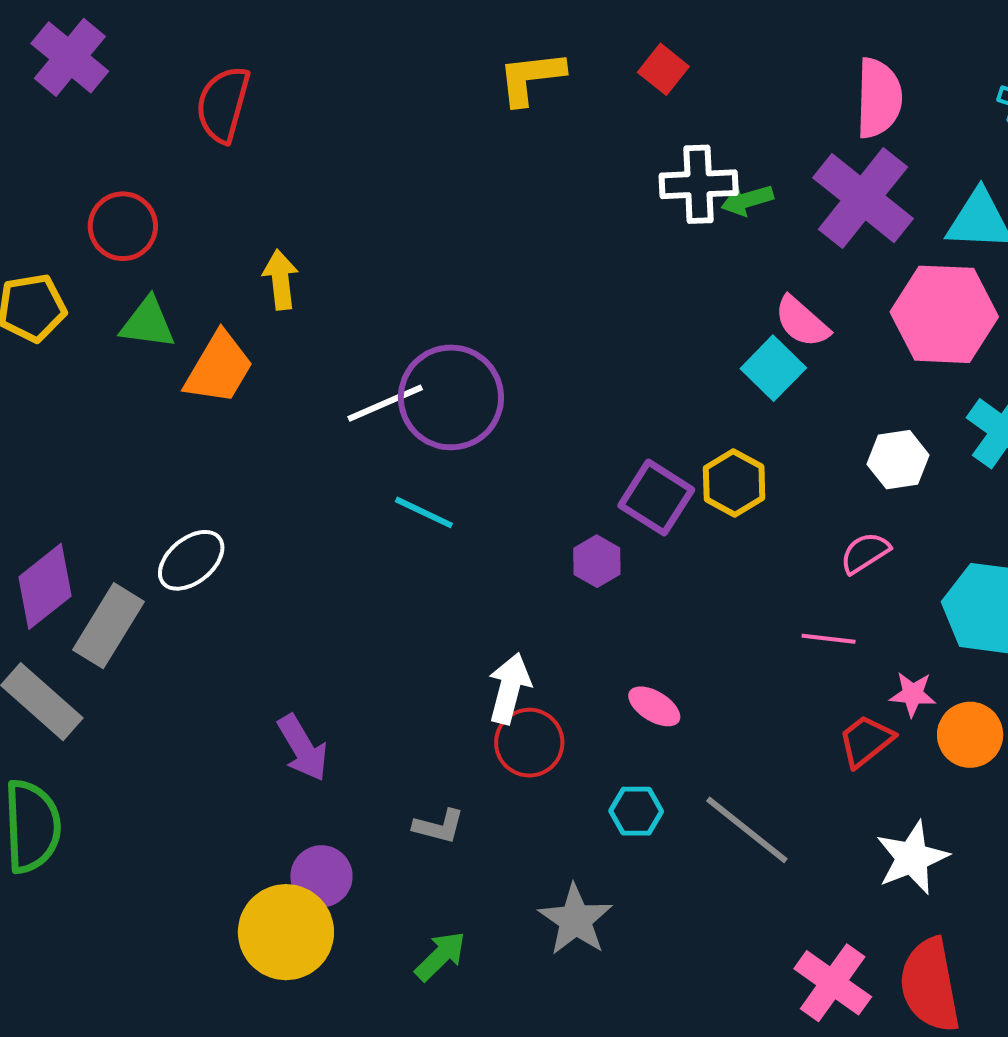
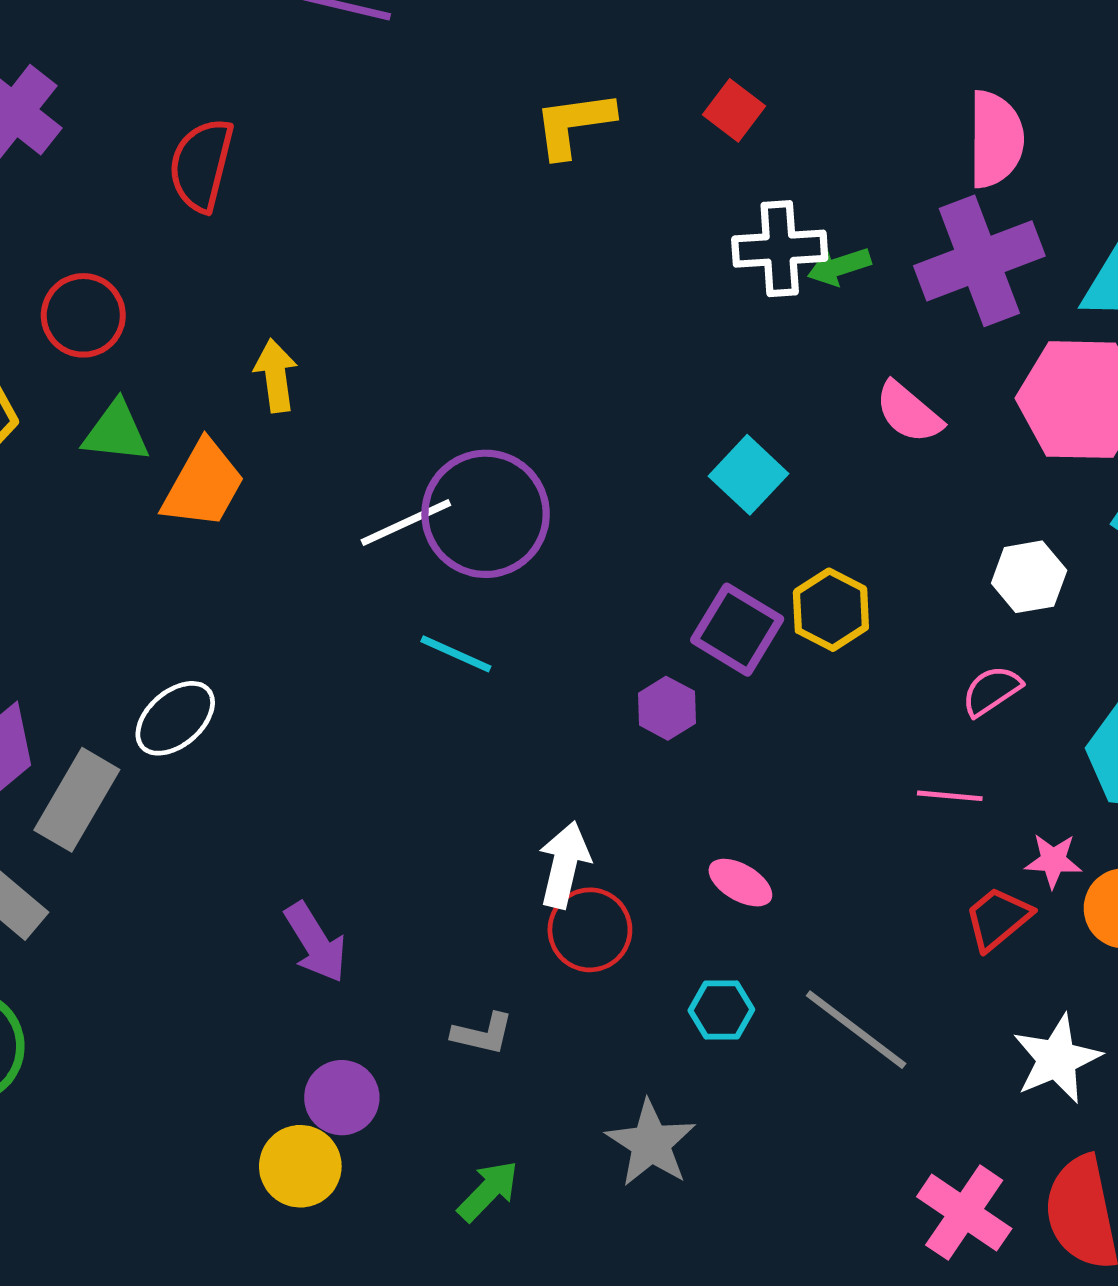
purple cross: (863, 198) -> (979, 261), turned 32
cyan square: (773, 368) -> (749, 475), moved
yellow circle: (286, 932) -> (300, 1166), size x0.7

